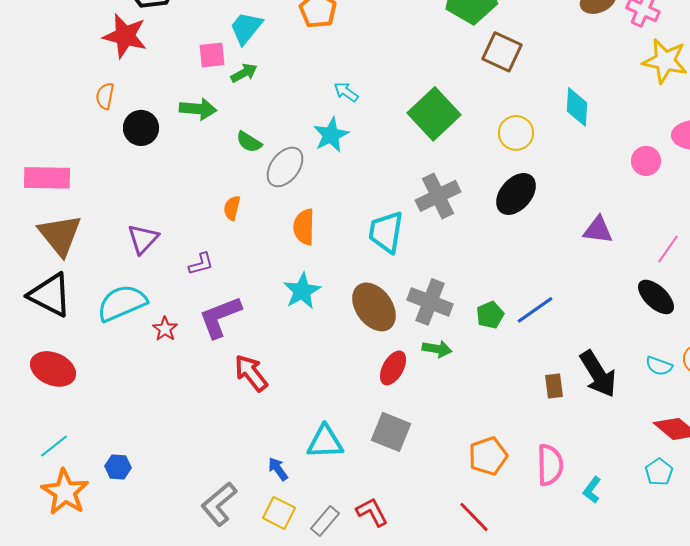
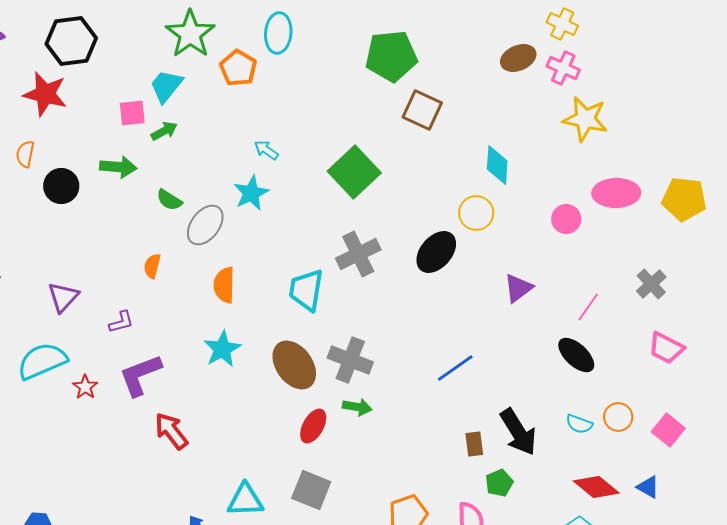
yellow circle: (516, 133) -> (476, 213), moved
purple triangle: (598, 230) -> (518, 288), turned -44
green pentagon: (490, 315) -> (499, 483), moved

